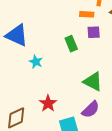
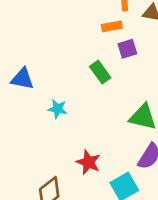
blue triangle: (17, 35) -> (22, 79), size x0.7

